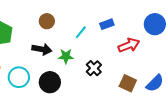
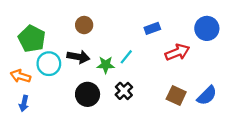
cyan line: (81, 32) -> (126, 57), moved
black cross: (94, 68) -> (124, 91), moved
cyan circle: (19, 77) -> (49, 64), moved

